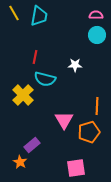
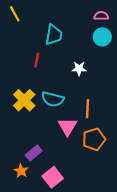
cyan trapezoid: (39, 16) -> (54, 35), moved
cyan semicircle: (45, 79) -> (53, 99), moved
orange line: (97, 106) -> (88, 109), moved
pink square: (76, 168) -> (53, 177), moved, turned -30

